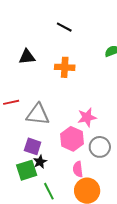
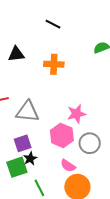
purple square: (33, 146) -> (23, 143), turned -36
pink semicircle: (78, 169) -> (68, 166), turned -49

